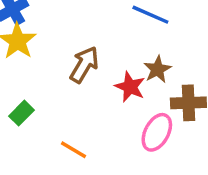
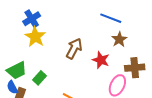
brown star: (157, 69) -> (119, 39), moved

